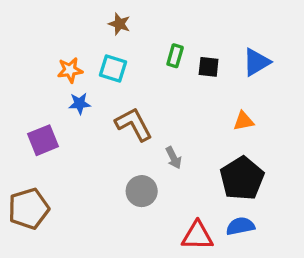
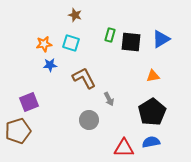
black square: (209, 67) -> (131, 42), size x1.5
purple square: (43, 140) -> (29, 102), moved

